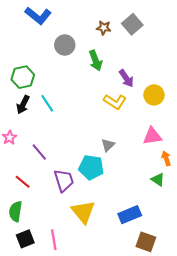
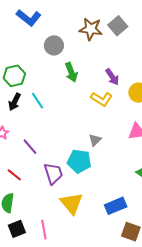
brown star: (104, 28) -> (91, 29), size x1.6
green arrow: (96, 61) -> (71, 72), moved

